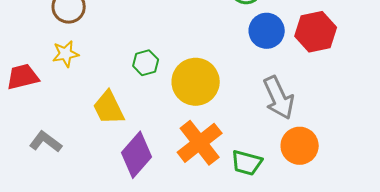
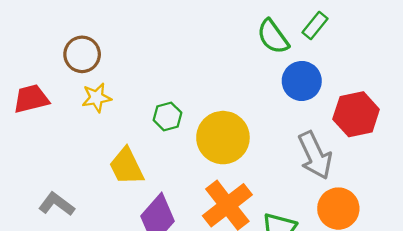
red hexagon: (316, 32) -> (356, 114), moved
yellow star: (66, 54) -> (97, 98), moved
red trapezoid: (23, 77) -> (31, 99), moved

